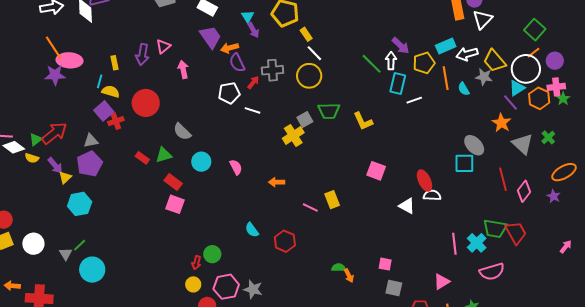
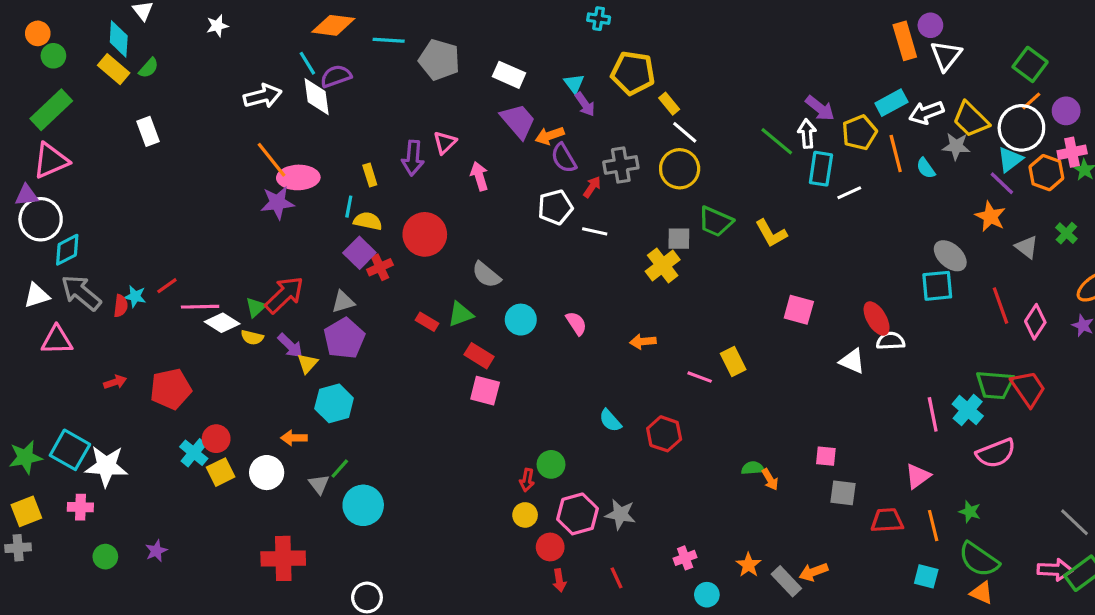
green trapezoid: (329, 111) -> (716, 222), turned 30
gray square: (305, 120) -> (679, 239), turned 35
gray triangle: (523, 144) -> (1027, 247), size x0.7
orange arrow: (12, 286) -> (294, 438), moved

